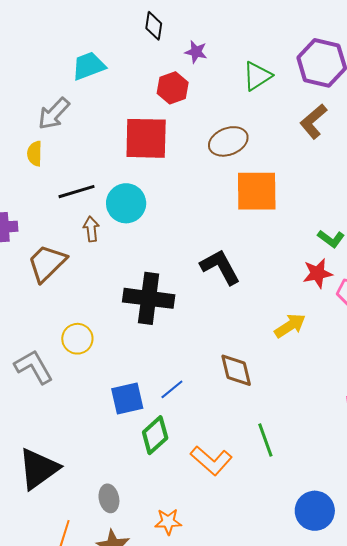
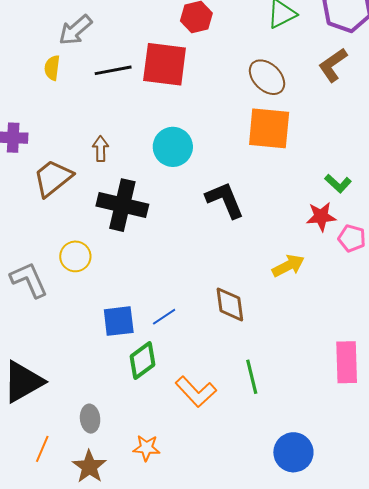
brown ellipse: (228, 141) -> (267, 77), moved, turned 60
black line: (76, 192) -> (113, 70), moved
cyan circle: (126, 203) -> (173, 147), moved
black cross: (149, 298) -> (122, 205), moved

